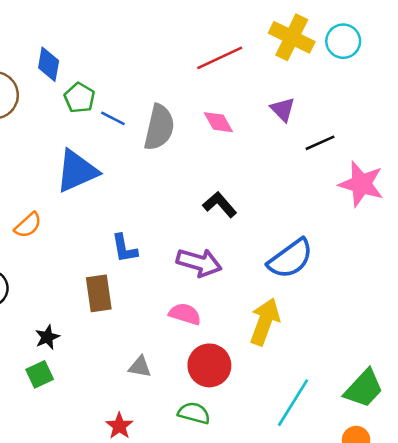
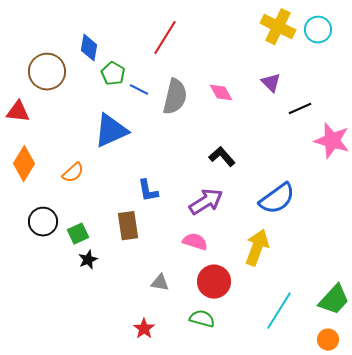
red line: (220, 58) -> (165, 38), moved, turned -33
purple arrow: (199, 262) -> (206, 202), turned -48
green square: (40, 374) -> (78, 234), moved

